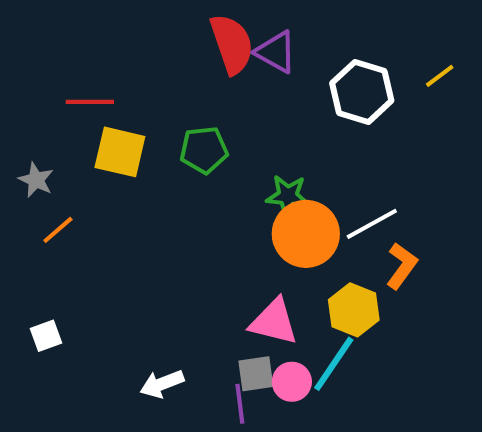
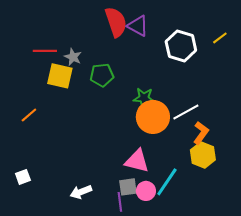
gray star: (36, 180) -> (73, 57), moved
yellow hexagon: (354, 310) -> (203, 155), moved
white square: (46, 336) -> (23, 177), moved

